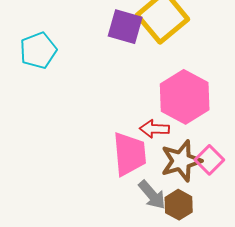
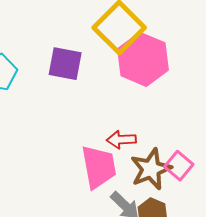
purple square: (125, 27) -> (65, 64), moved
pink hexagon: (185, 97) -> (143, 59), moved

